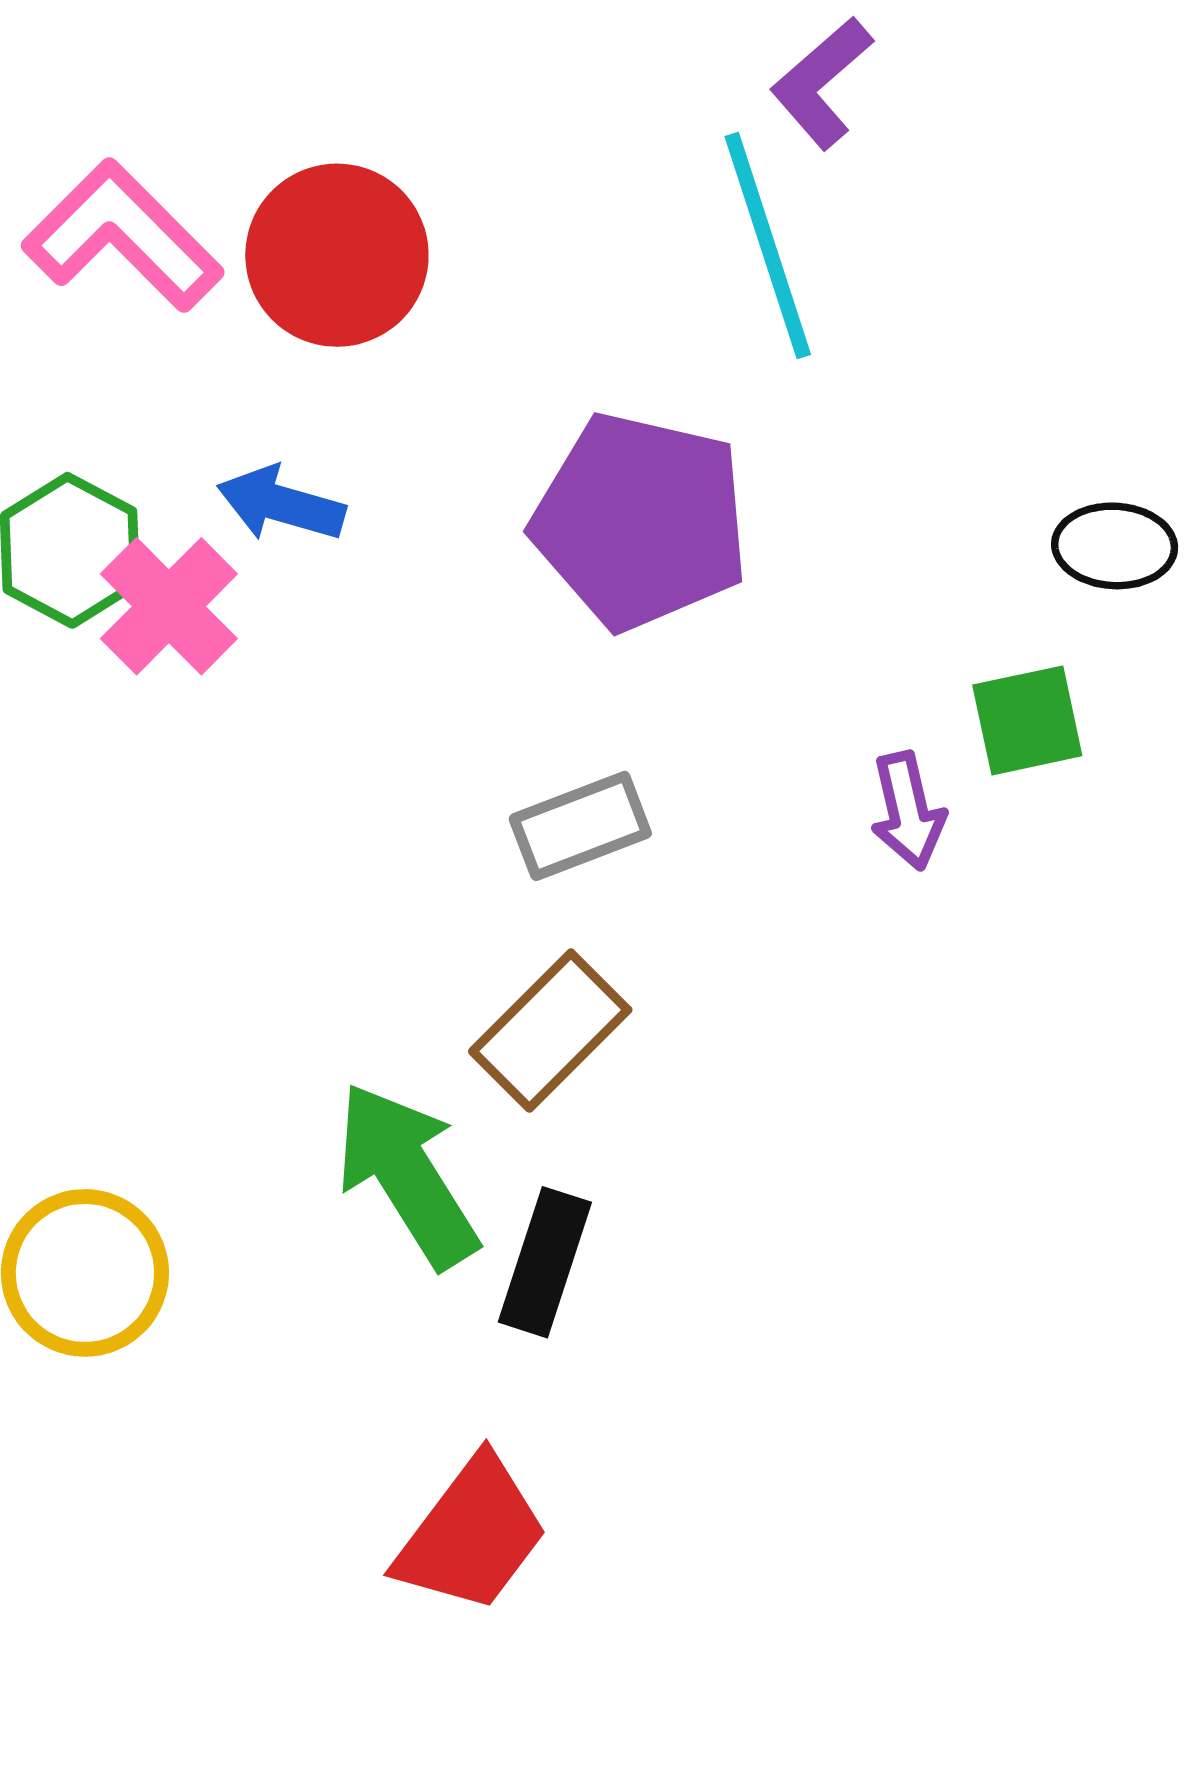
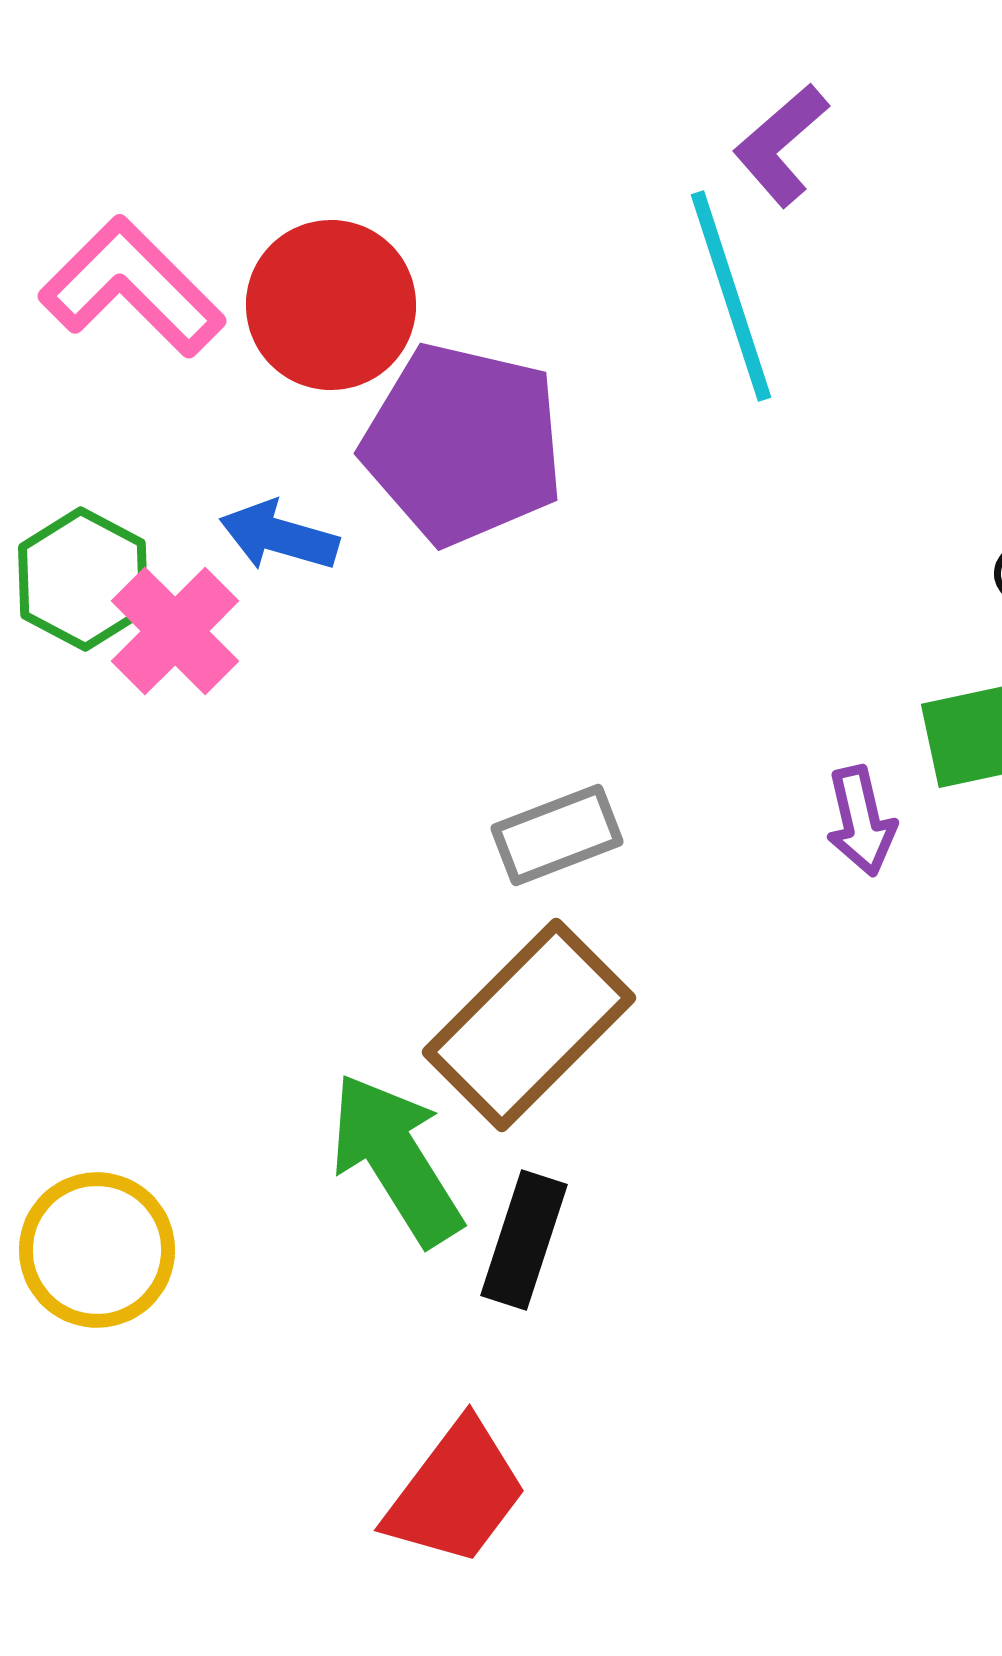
purple pentagon: (641, 521) -> (463, 444), moved
brown rectangle: (550, 1031) -> (529, 1025), size x1.4

